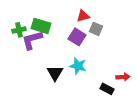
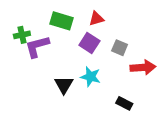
green rectangle: (41, 26) -> (61, 21), moved
gray square: (96, 29) -> (120, 48), moved
red arrow: (123, 77) -> (143, 67), moved, size x1.5

